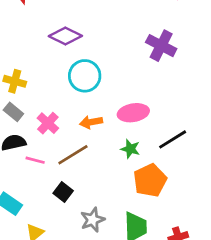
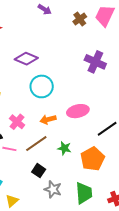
green star: (130, 149) -> (64, 148), moved
black square: (63, 192) -> (39, 171), moved
gray star: (93, 220) -> (53, 189), turned -30

